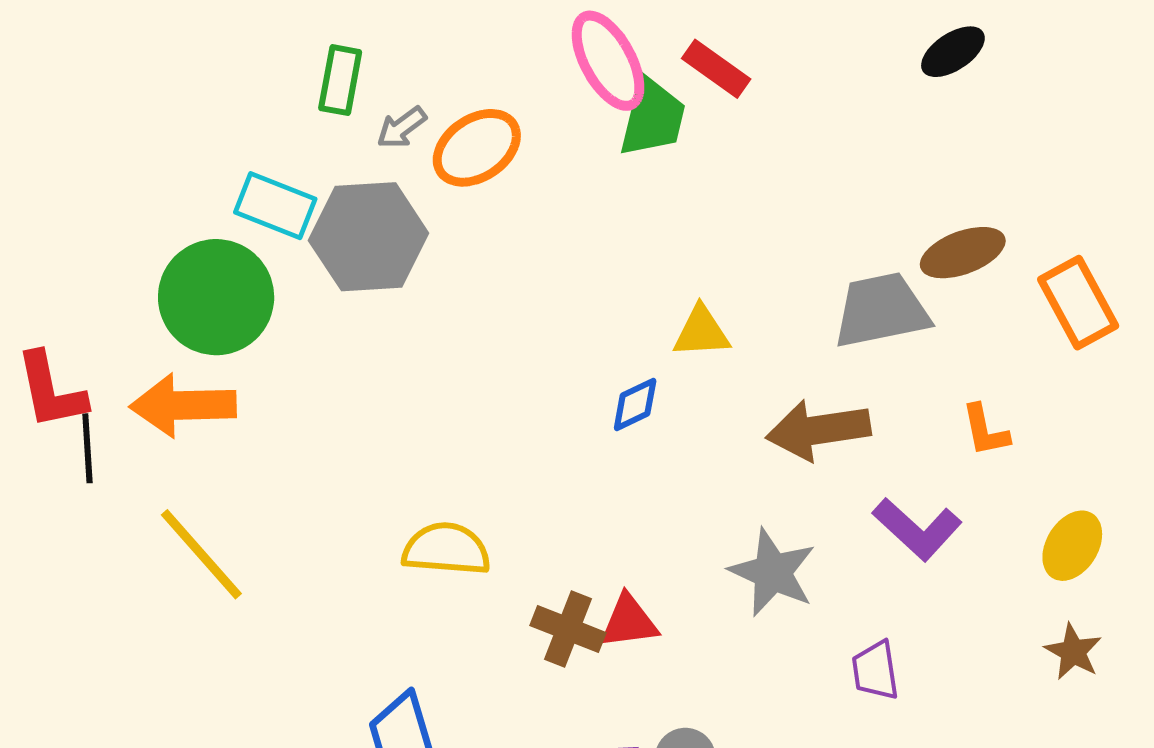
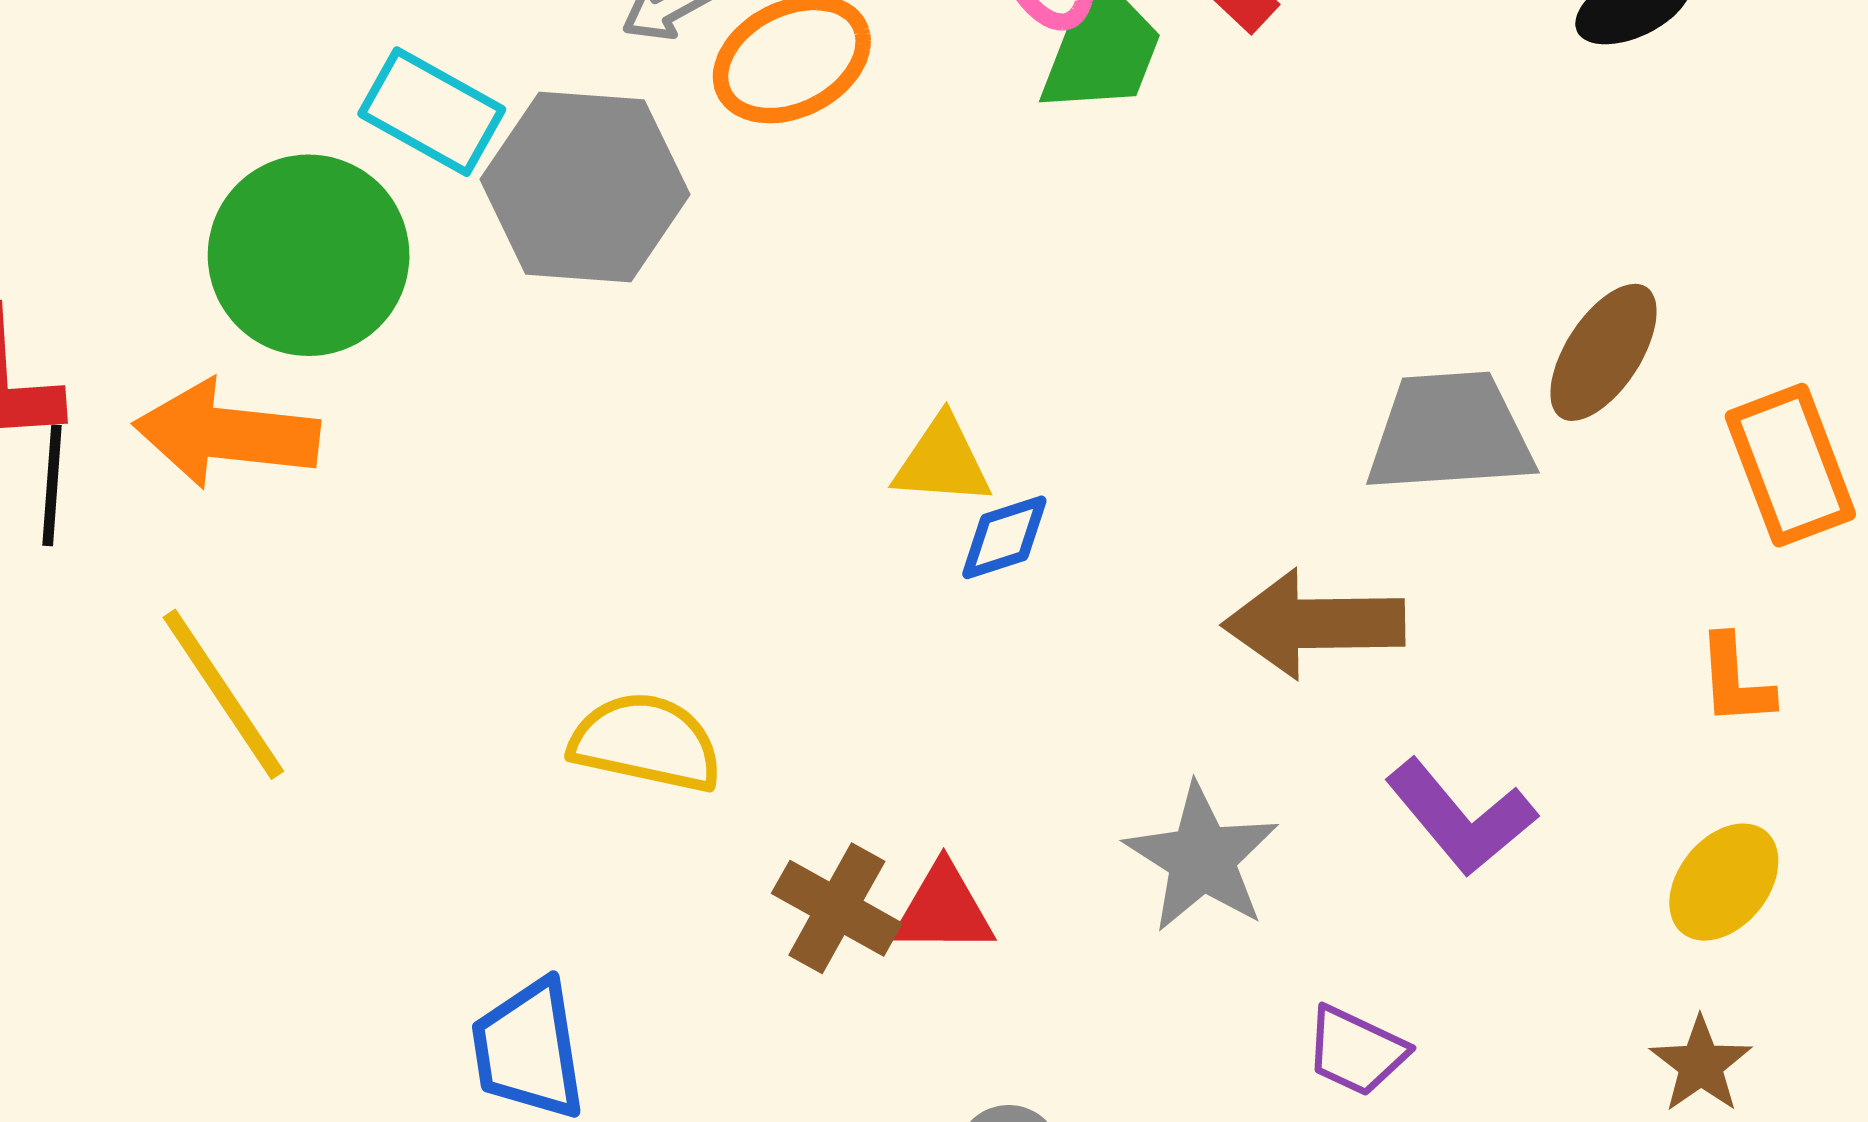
brown ellipse: (963, 253) -> (1603, 352), turned -44
yellow triangle: (701, 332) -> (942, 461), moved
orange L-shape: (985, 430) -> (1735, 680), moved
purple trapezoid: (875, 670) -> (1356, 1051), turned -64

